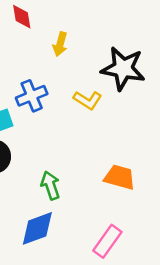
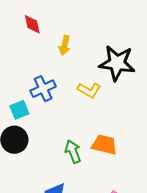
orange trapezoid: (120, 177) -> (104, 145), moved
green arrow: (50, 185) -> (73, 152), moved

